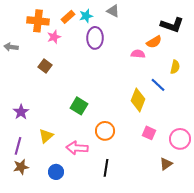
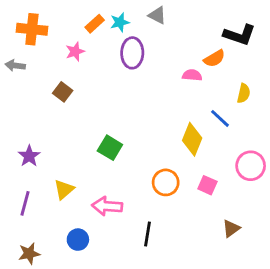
orange cross: (38, 21) -> (32, 29), moved
orange circle: (105, 131) -> (166, 182), moved
pink circle: (180, 139) -> (251, 166), moved
brown star: (21, 167) -> (29, 253), moved

